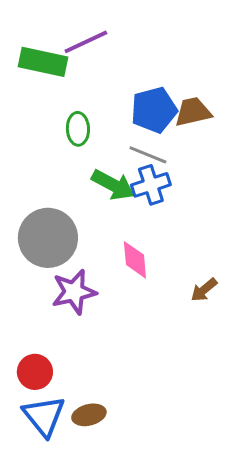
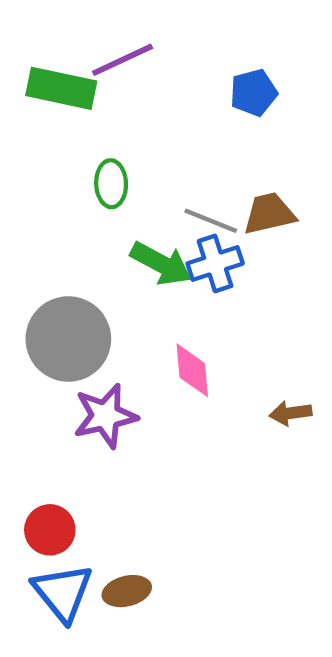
blue pentagon: (154, 110) -> (254, 93), moved, size x0.7
brown trapezoid: (193, 112) -> (269, 214), moved
brown arrow: (204, 290) -> (291, 413), turned 32

